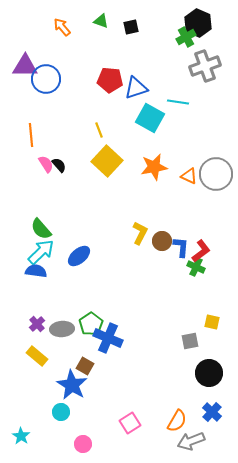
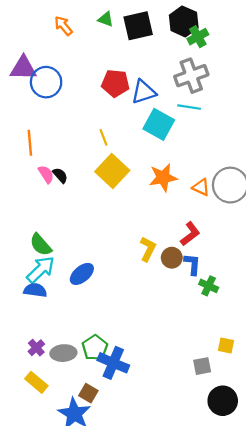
black hexagon: (198, 23) -> (184, 21), moved
black square: (131, 27) -> (138, 26), size x1.8
gray cross: (205, 66) -> (191, 76), moved
red L-shape: (201, 251) -> (190, 234), moved

